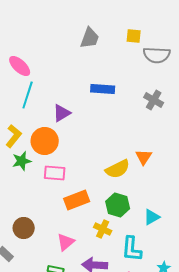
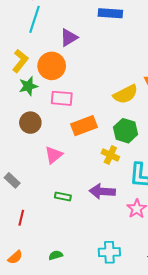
brown circle: (24, 228) -> (30, 123), moved
pink triangle: (66, 242) -> (54, 155), moved

